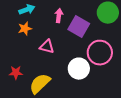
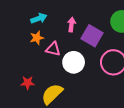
pink triangle: (47, 47) -> (53, 49), moved
white circle: (79, 69) -> (74, 62), moved

